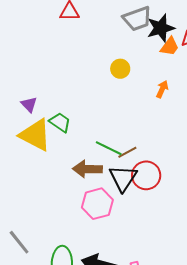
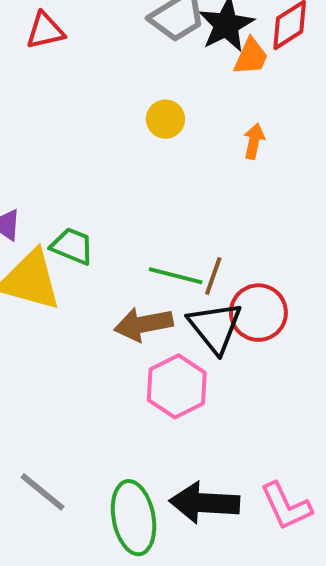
brown line: (127, 152) -> (213, 276), turned -30

